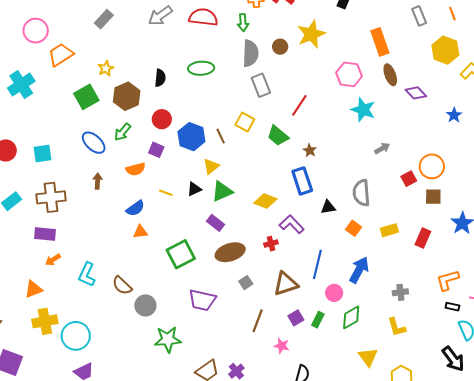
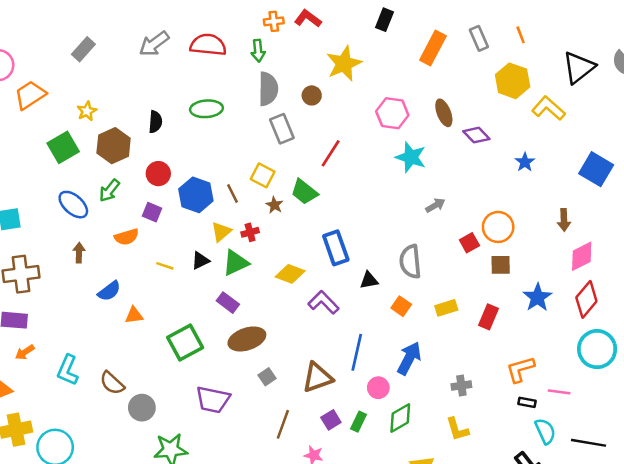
orange rectangle: (380, 42) -> (433, 48), moved, turned 48
brown circle: (280, 47) -> (312, 95), moved
brown star: (310, 150) -> (274, 205), moved
blue semicircle: (135, 208) -> (109, 291), moved
red cross: (271, 244) -> (250, 232), moved

